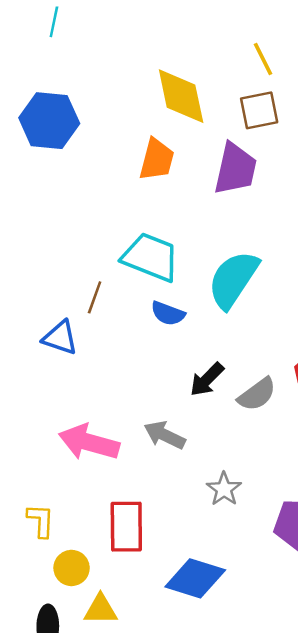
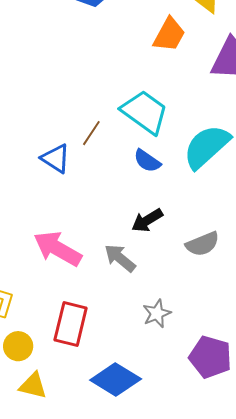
black arrow: (207, 379) -> (147, 220), moved

